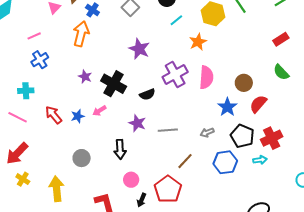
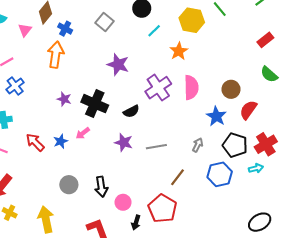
gray arrow: (207, 132) -> (198, 145), turned 144
black arrow: (120, 149) -> (101, 187), moved

